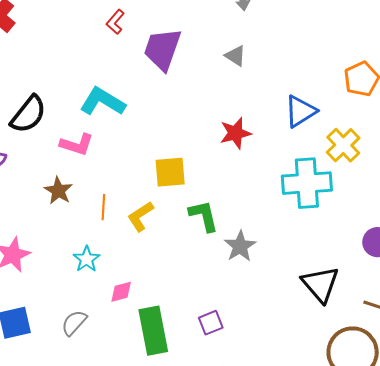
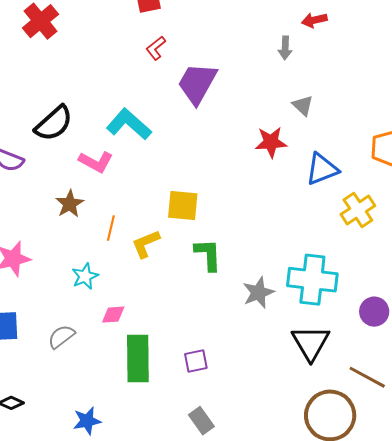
gray triangle: (235, 56) -> (303, 105), moved
red star: (235, 133) -> (271, 142), moved
cyan cross: (307, 183) -> (312, 280), moved
gray star: (240, 246) -> (258, 293), moved

